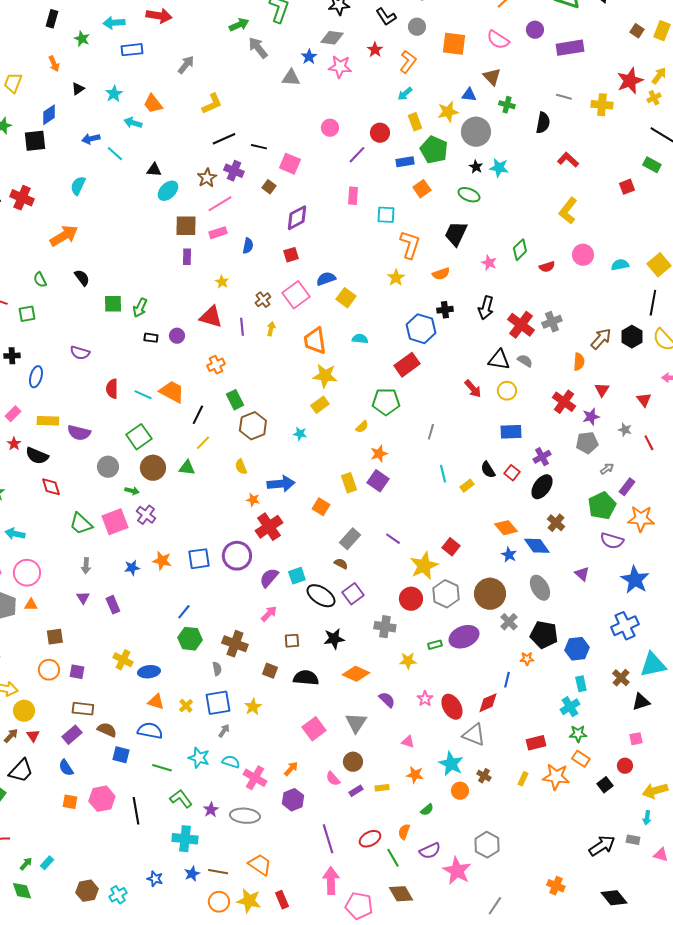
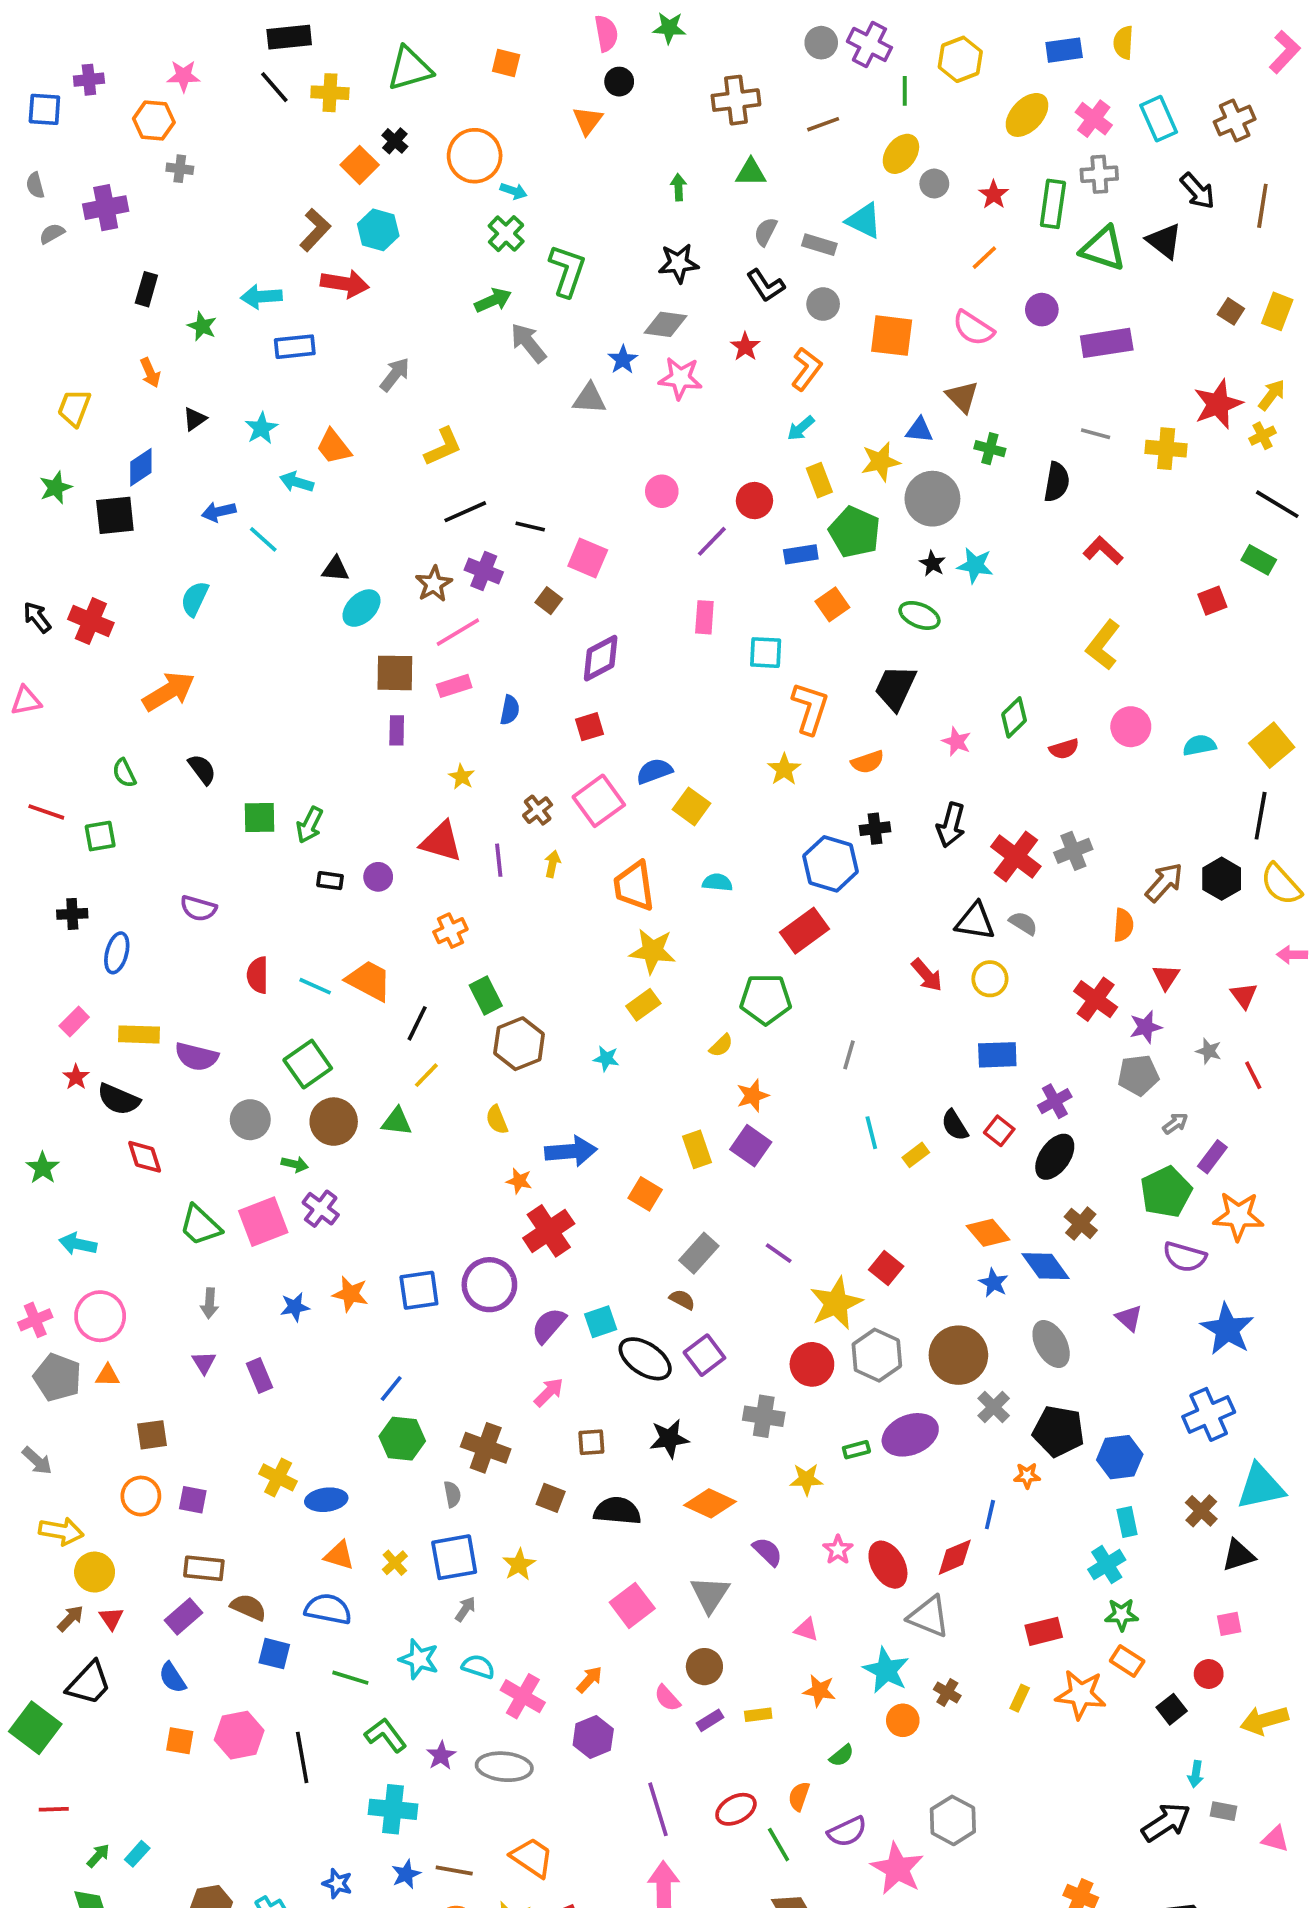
cyan arrow: (647, 818) -> (1196, 1774), moved

